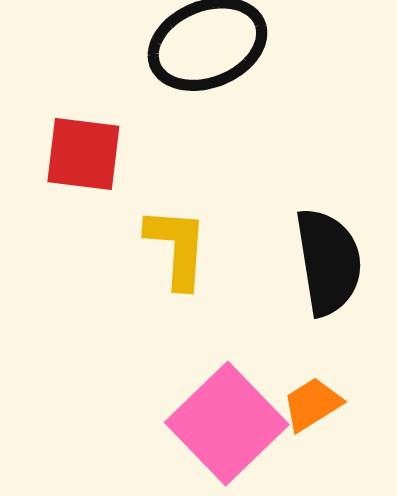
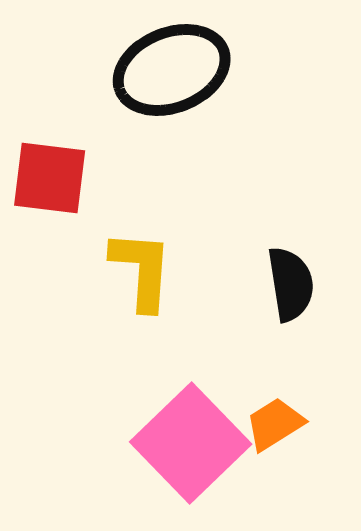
black semicircle: (328, 262) -> (291, 284), size x0.7

